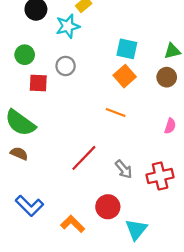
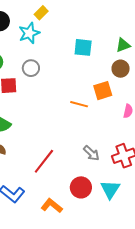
orange square: (125, 76) -> (103, 91), moved, turned 30
red line: (84, 158) -> (44, 161), moved
cyan triangle: (136, 229) -> (110, 189), moved

